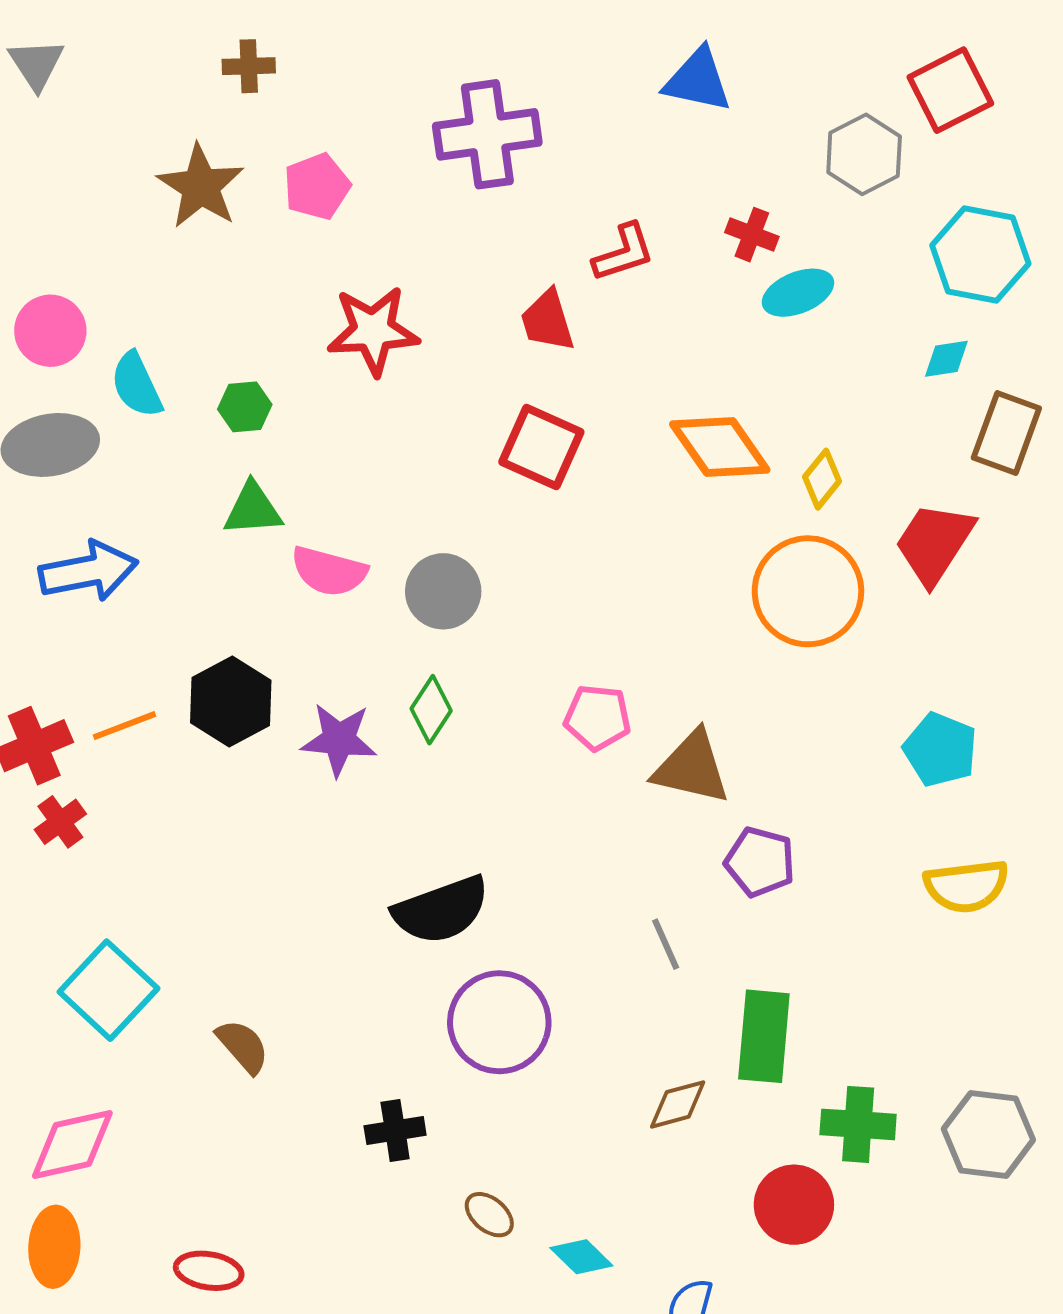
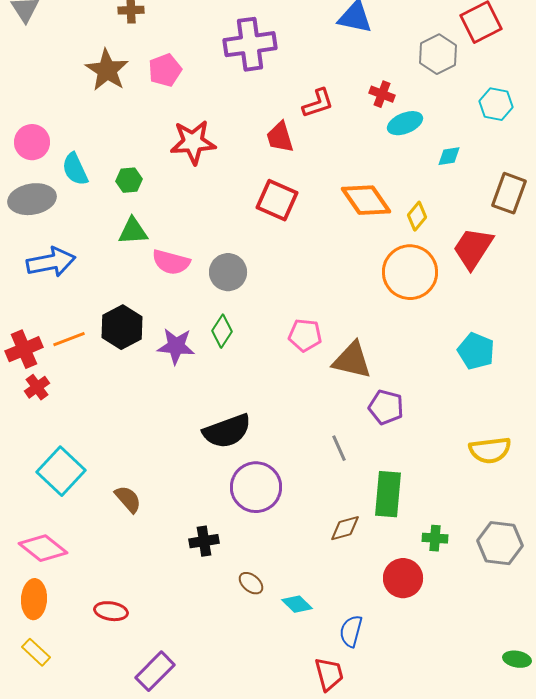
cyan hexagon: (980, 255) -> (496, 104), size x0.7
cyan diamond: (946, 359) -> (449, 156), moved
yellow semicircle: (966, 886) -> (490, 450), moved
green cross: (858, 1124) -> (435, 538), size x0.7
pink diamond: (72, 1145) -> (43, 548), turned 51

